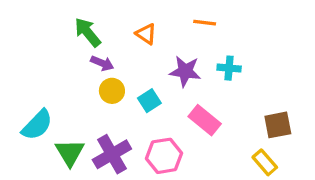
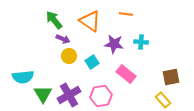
orange triangle: (146, 34) -> (90, 21), size x1.6
cyan semicircle: (37, 125) -> (23, 77), turned 40

